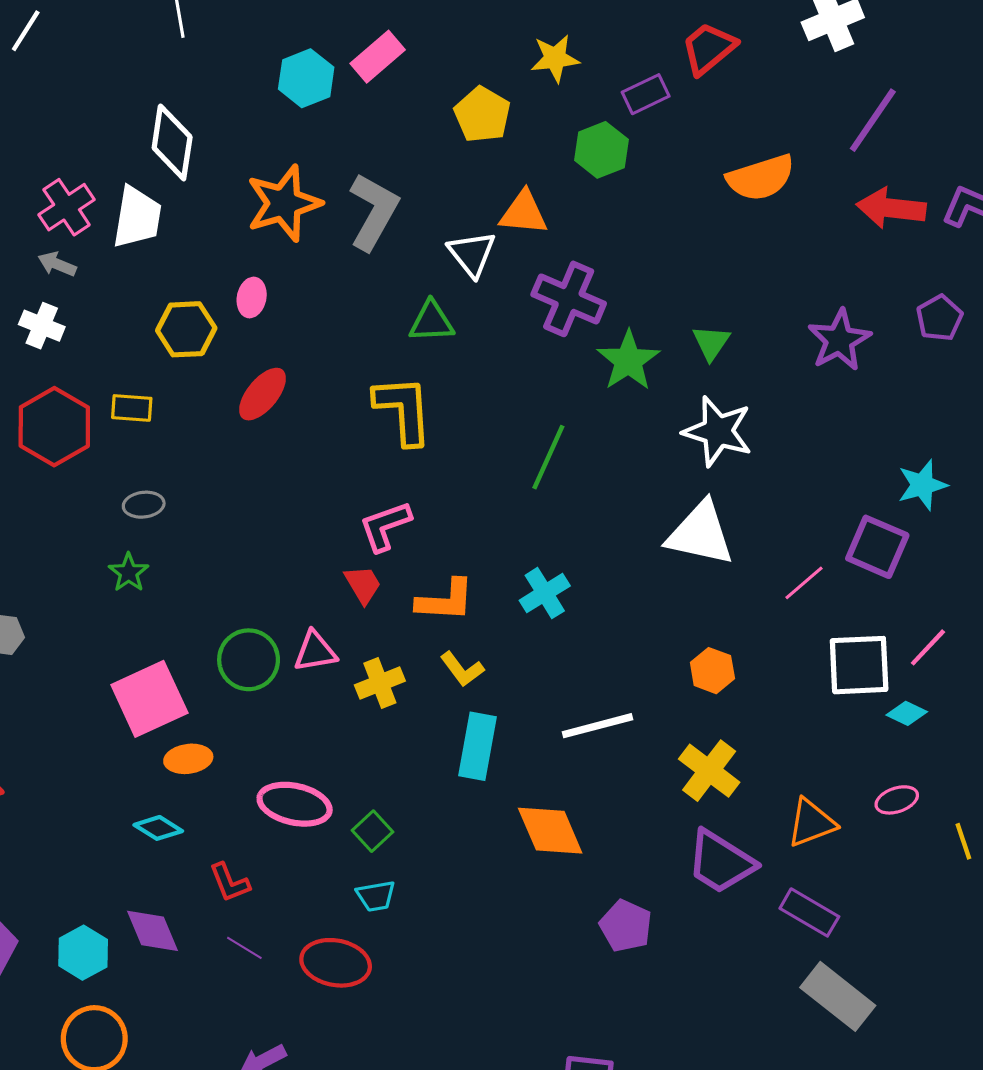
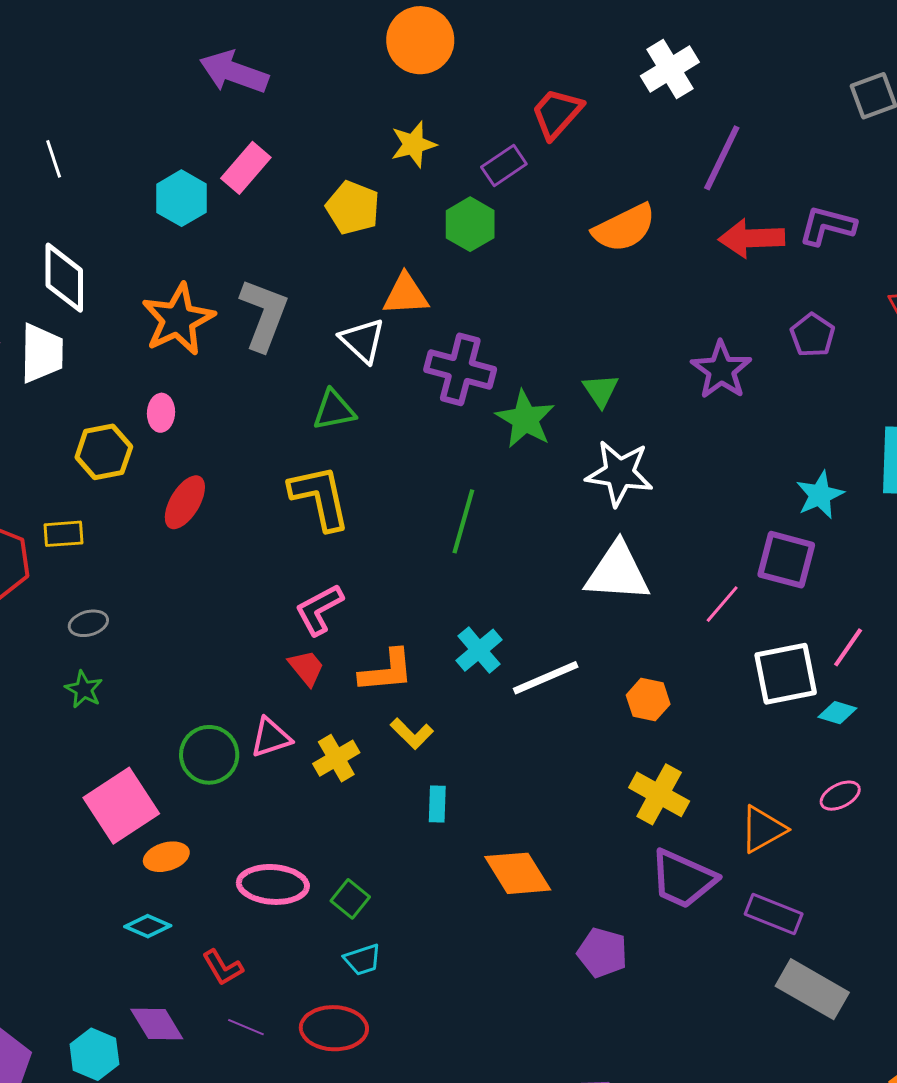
white line: (598, 726) -> (546, 678), moved
cyan rectangle: (478, 746) -> (437, 804), size x0.6

